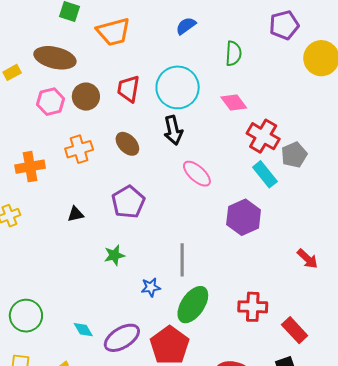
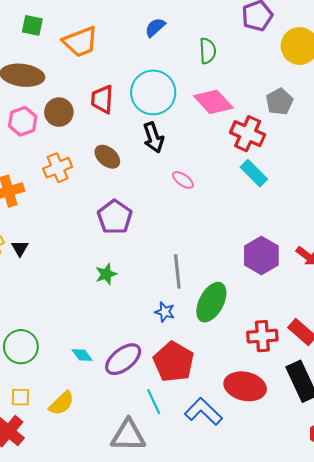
pink diamond: (234, 103) -> (213, 102), size x1.4
gray pentagon: (294, 155) -> (279, 102), moved
pink ellipse: (197, 174) -> (183, 180), size x0.7
black triangle: (76, 214) -> (20, 248), moved, turned -42
purple hexagon: (244, 217) -> (261, 256), moved
blue star: (151, 287) -> (165, 312), moved, turned 30
green ellipse: (193, 305) -> (211, 302), moved
red cross: (253, 307) -> (262, 336), moved

